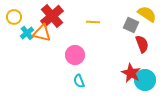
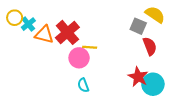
red cross: (52, 16) -> (67, 32), moved
yellow line: (93, 22) -> (90, 47), moved
cyan cross: (27, 33) -> (28, 24), moved

